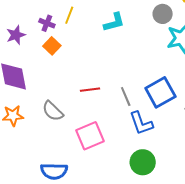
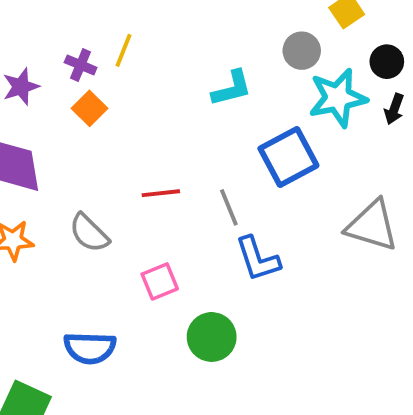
cyan L-shape: (114, 22) -> (232, 88), moved
blue square: (160, 92) -> (288, 157), moved
pink square: (90, 136) -> (160, 281), size x0.7
green circle: (143, 162) -> (212, 337), moved

